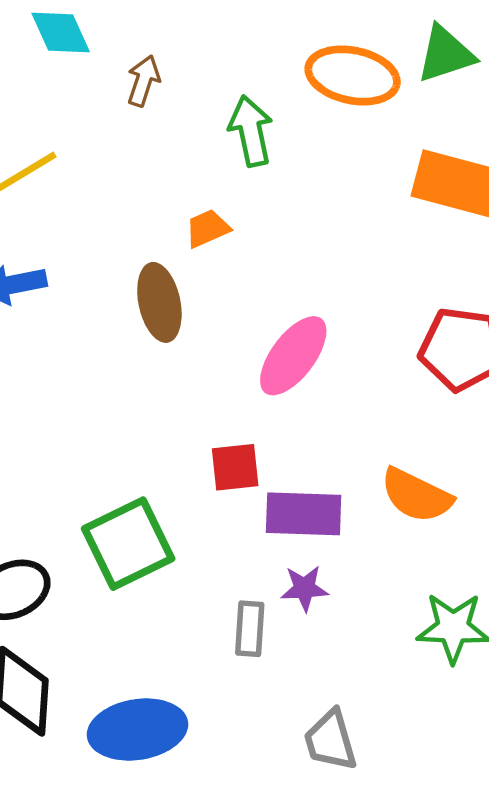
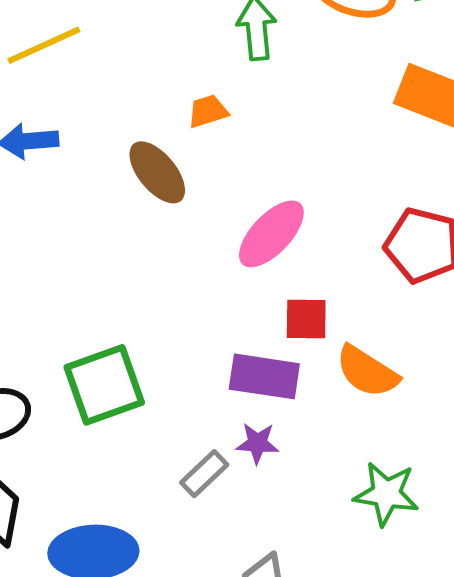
brown ellipse: (159, 302) -> (157, 172), turned -34
red square: (235, 467) -> (306, 319), moved
gray rectangle: (250, 629) -> (204, 474), turned 36

